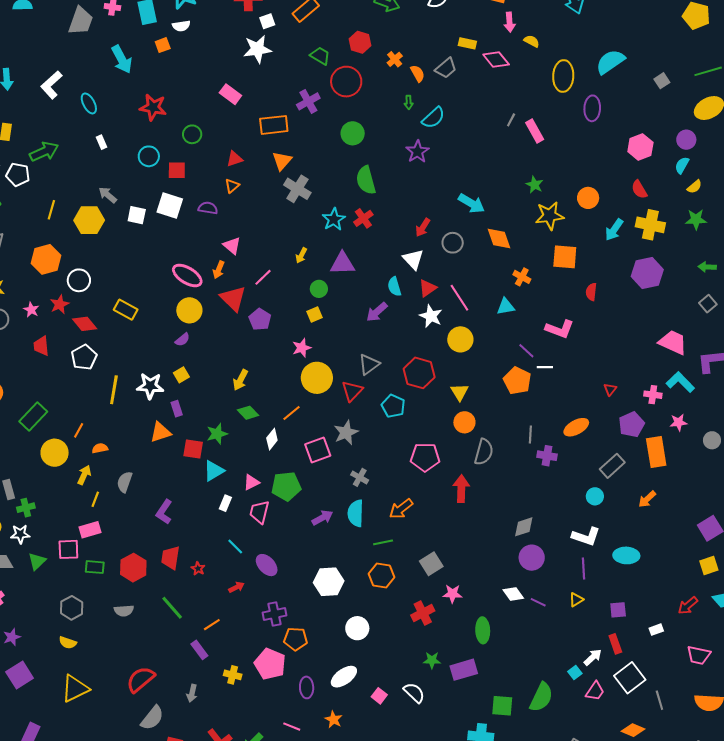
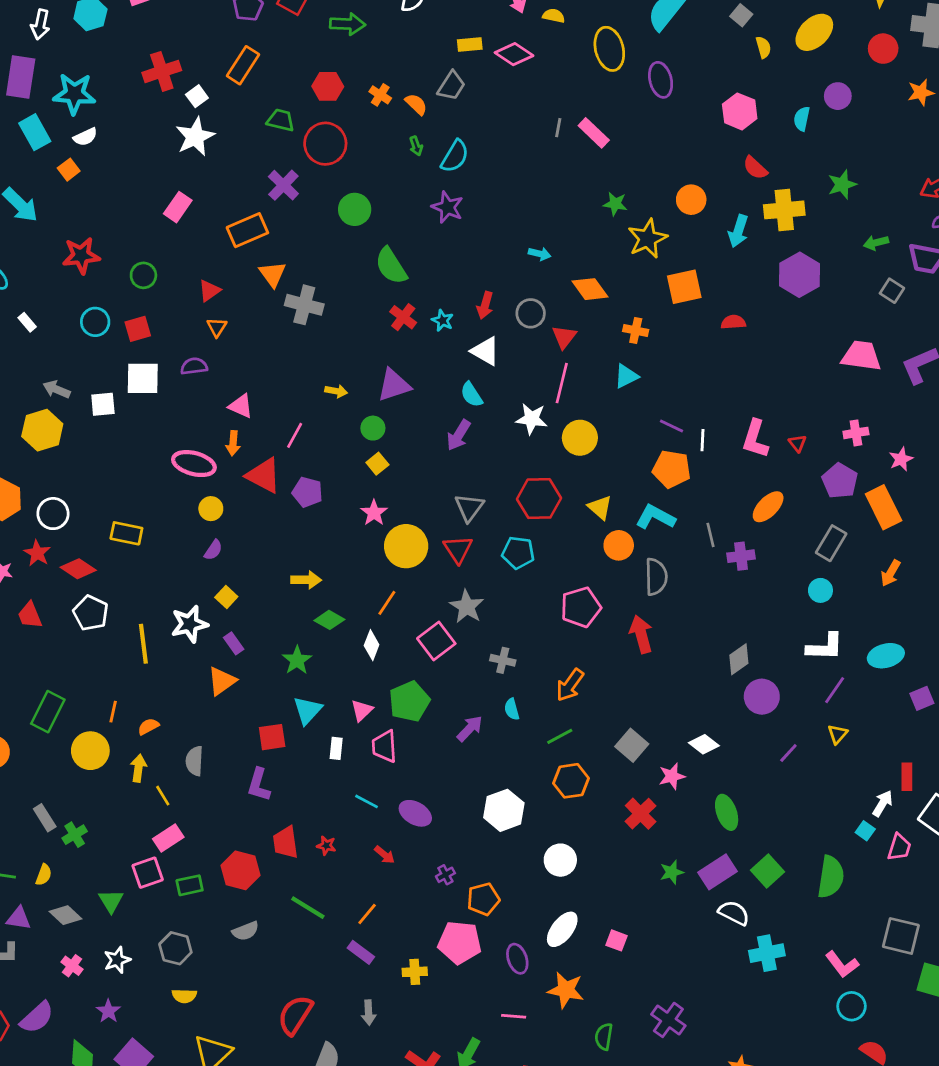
pink rectangle: (230, 94) -> (178, 207), turned -75
purple circle: (686, 140) -> (838, 96), moved
yellow semicircle: (694, 187) -> (763, 47), moved, turned -49
cyan arrow: (471, 203) -> (540, 254), size x0.6
cyan star: (334, 219) -> (443, 320), moved, size x0.7
yellow arrow: (301, 255) -> (336, 391), turned -91
red triangle: (428, 288) -> (564, 337), moved
red semicircle: (591, 292) -> (733, 322), turned 96
pink line: (459, 298) -> (562, 383), turned 64
yellow circle: (189, 310) -> (211, 509), size x0.7
pink L-shape: (560, 329) -> (755, 439), moved, turned 104
white line: (545, 367) -> (703, 440), turned -70
yellow arrow: (240, 380) -> (306, 580), turned -100
cyan L-shape: (680, 382) -> (655, 517), moved
red square: (193, 449) -> (272, 737), moved
yellow line: (95, 499) -> (163, 796), turned -35
cyan semicircle: (356, 513) -> (512, 709), size x0.6
white star: (20, 534) -> (117, 960), moved
purple line: (584, 568) -> (835, 690), turned 55
red arrow: (236, 587) -> (384, 855), turned 84
white diamond: (513, 594) -> (704, 744), moved
purple line: (538, 602) -> (788, 753), turned -56
purple square: (618, 610) -> (922, 698), moved
purple cross: (274, 614) -> (445, 875), size x0.6
red rectangle: (615, 644) -> (907, 777), turned 36
white semicircle: (414, 693) -> (734, 913), moved
green square: (502, 706) -> (767, 871), moved, turned -30
orange star: (334, 719) -> (566, 990), size x1.5

